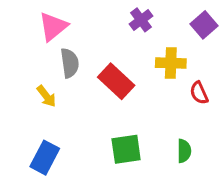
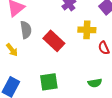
green square: (126, 149) -> (49, 82), moved
green semicircle: (184, 151) -> (95, 83), turned 80

